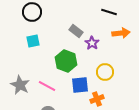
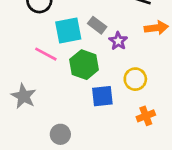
cyan square: (33, 41) -> (68, 30), moved, size x1.5
pink line: (47, 86) -> (46, 54), moved
orange cross: (97, 99) -> (146, 116), moved

